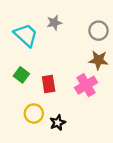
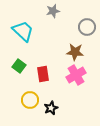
gray star: (54, 23) -> (53, 11), moved
brown star: (99, 60) -> (75, 52), moved

